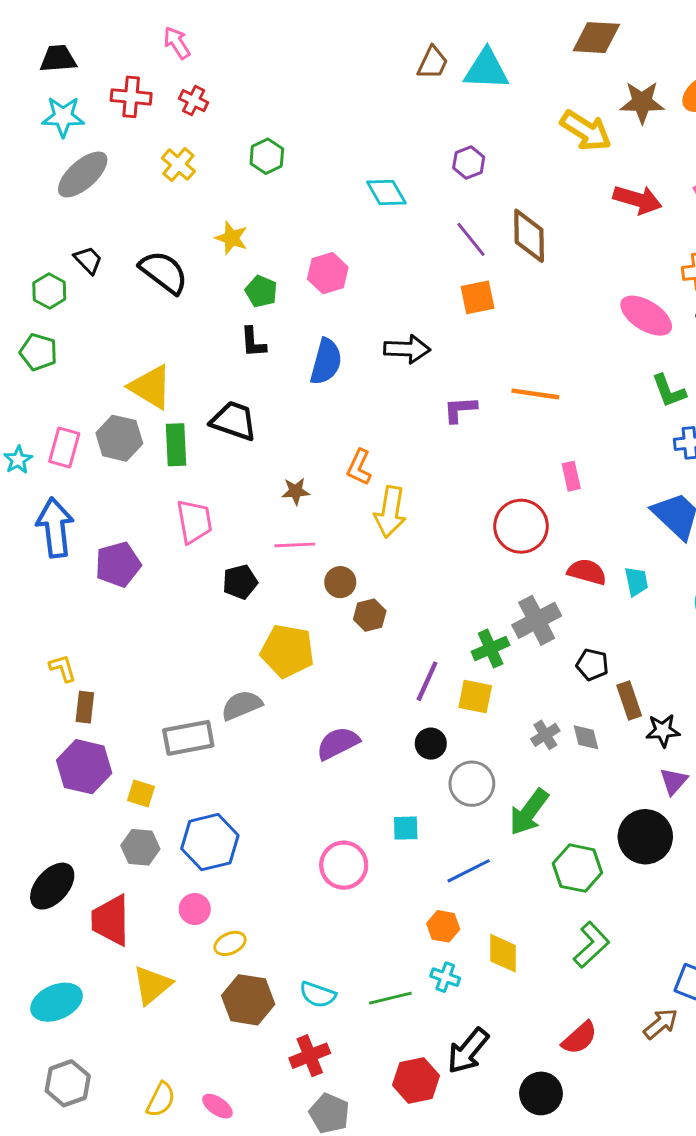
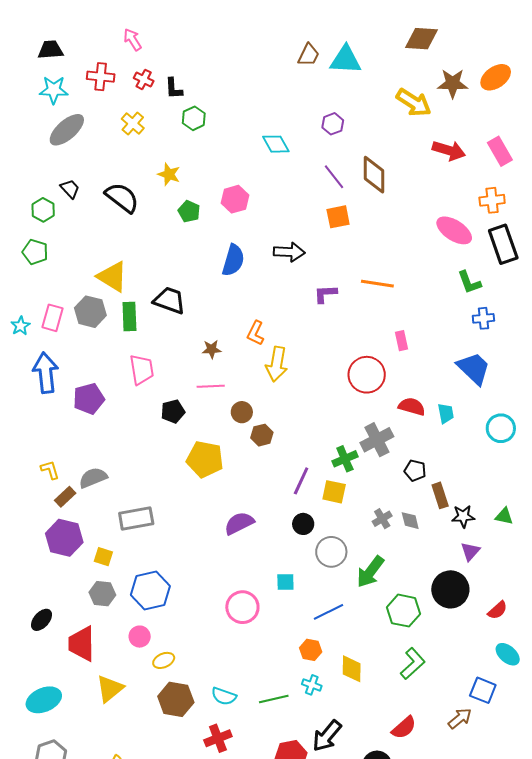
black L-shape: (253, 342) -> (174, 88), moved
gray semicircle: (242, 705) -> (93, 478), moved
brown rectangle: (85, 707) -> (65, 497), turned 40
black ellipse: (52, 886) -> (42, 620), size x0.7

